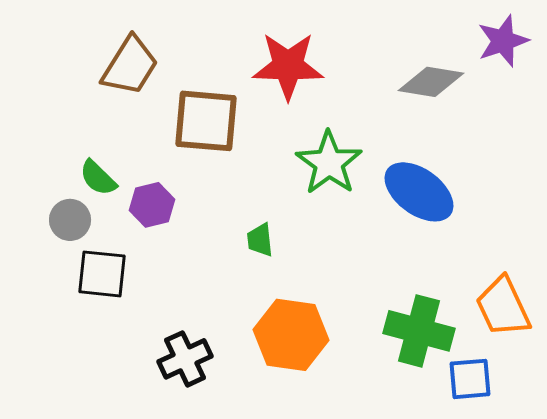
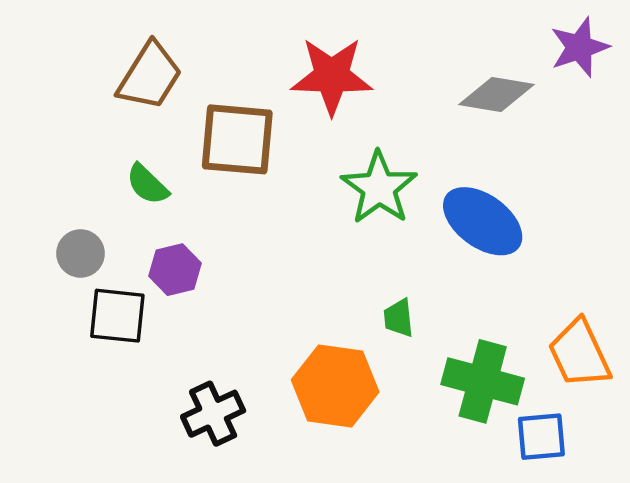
green semicircle: (98, 178) -> (147, 184), moved
purple hexagon: (152, 205) -> (175, 270), moved
green trapezoid: (260, 240) -> (399, 318), moved

